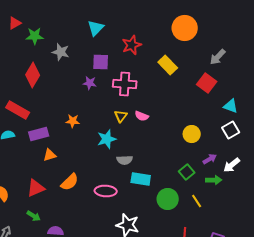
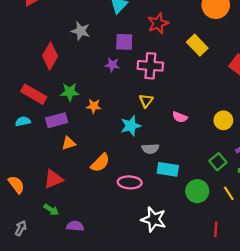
green star: (35, 36) -> (70, 92), moved
pink semicircle: (142, 116) -> (180, 117), moved
orange semicircle: (70, 182) -> (100, 163), moved

